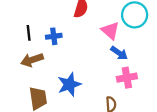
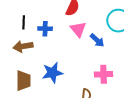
pink triangle: (110, 31) -> (78, 29), moved
blue arrow: (119, 53) -> (97, 40), moved

